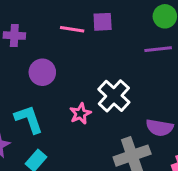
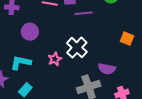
purple line: (158, 49) -> (84, 13), moved
cyan L-shape: (29, 119) -> (21, 63), turned -60

